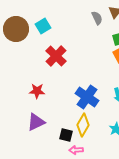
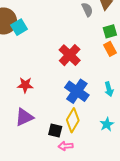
cyan square: (43, 26) -> (19, 27), moved
red cross: (56, 56) -> (70, 55), moved

